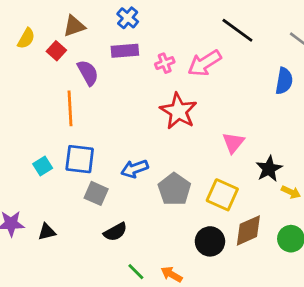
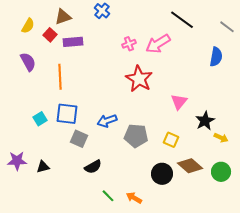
purple rectangle: (125, 51) -> (73, 42), moved
purple semicircle: (88, 73) -> (28, 62), moved
gray pentagon: (174, 189) -> (136, 136), turned -30
yellow square: (222, 195) -> (171, 140), size x0.7
brown diamond: (248, 230) -> (190, 166), turned 65

